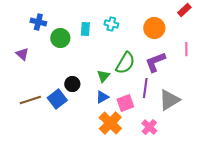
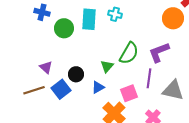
orange circle: (154, 28) -> (173, 18), moved
cyan rectangle: (85, 29) -> (89, 19), size x1.5
purple triangle: (22, 54) -> (46, 67), moved
blue triangle: (102, 97) -> (98, 87), moved
gray triangle: (169, 100) -> (173, 90), turned 45

